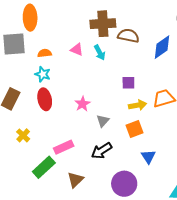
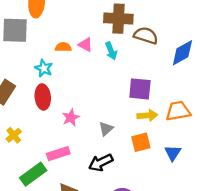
orange semicircle: (45, 53) -> (63, 47), moved
purple square: (128, 83) -> (140, 89), size x1.5
pink star: (83, 104) -> (71, 117), moved
blue triangle: (148, 157) -> (173, 153), moved

